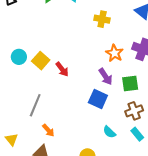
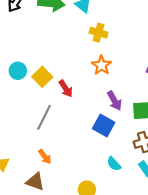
yellow cross: (102, 19) -> (99, 33), moved
orange star: (114, 53) -> (102, 65), moved
gray line: (35, 105) -> (44, 117), moved

